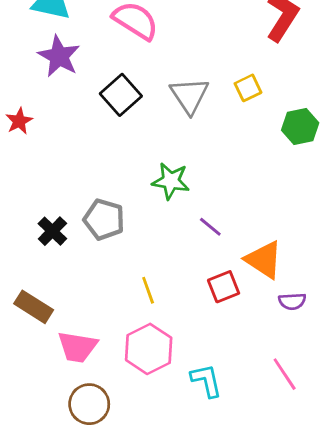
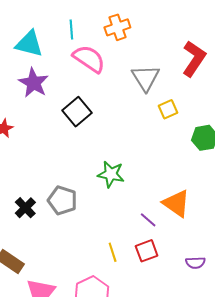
gray triangle: (189, 96) -> (146, 78), moved
purple line: (210, 227) -> (148, 220), moved
orange triangle: (264, 260) -> (176, 203), moved
yellow line: (148, 290) -> (113, 252), moved

